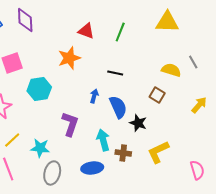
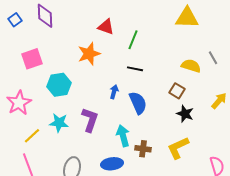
green line: (120, 32) -> (133, 40), moved
black star: (138, 123) -> (185, 114), moved
cyan star: (40, 148) -> (59, 123), moved

